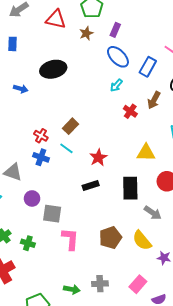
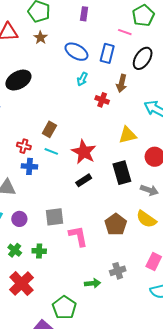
purple rectangle: (115, 30) -> (84, 14), moved
red star: (98, 157) -> (84, 152), size x1.4
purple circle: (32, 198) -> (19, 219), moved

